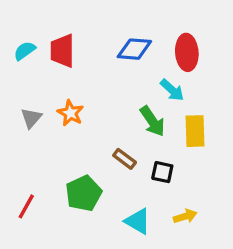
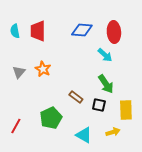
cyan semicircle: (25, 51) -> (15, 31), turned -64
green arrow: (152, 121) -> (106, 84), moved
yellow rectangle: (195, 131) -> (126, 110), moved

